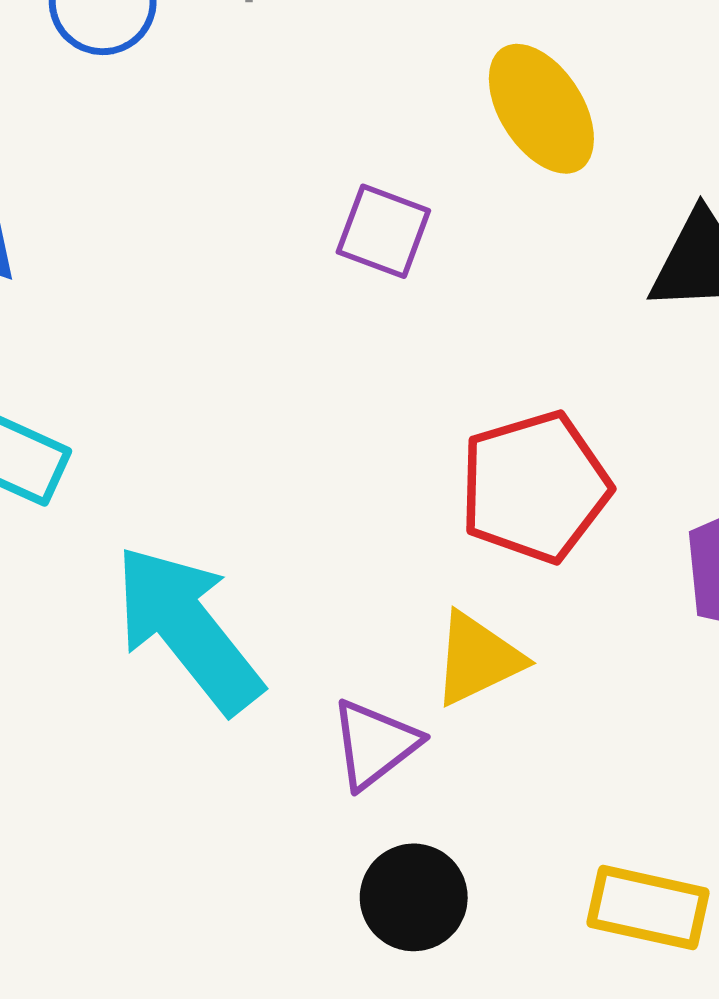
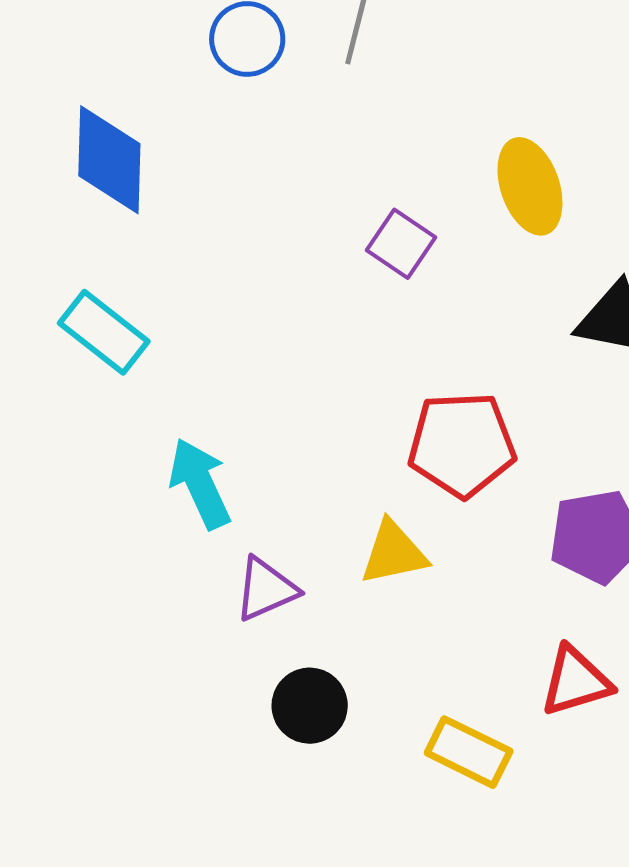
cyan arrow: (188, 629) -> (200, 483), size x0.7
purple triangle: (375, 744) -> (266, 589), moved

